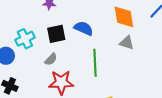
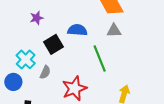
gray triangle: (127, 43) -> (114, 31), moved
gray semicircle: (51, 59) -> (45, 72), moved

